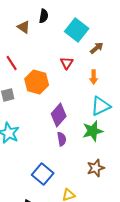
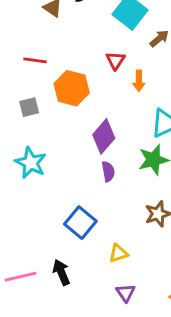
red line: (12, 63) -> (35, 60), turned -49
orange arrow: (94, 77) -> (139, 81), moved

